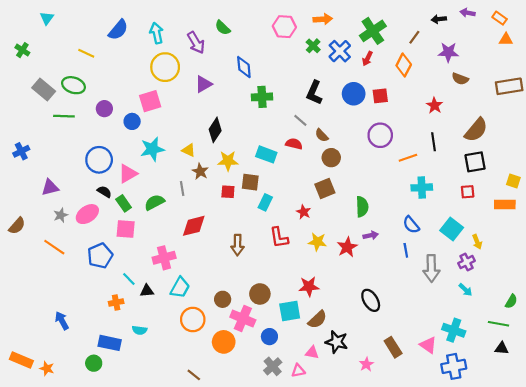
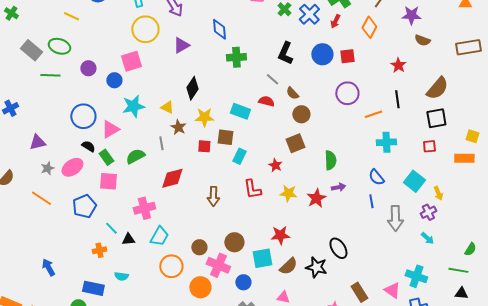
black star: (337, 342) -> (316, 267), moved

